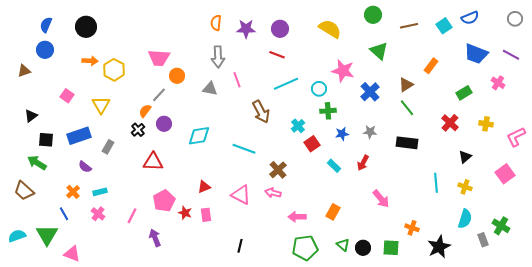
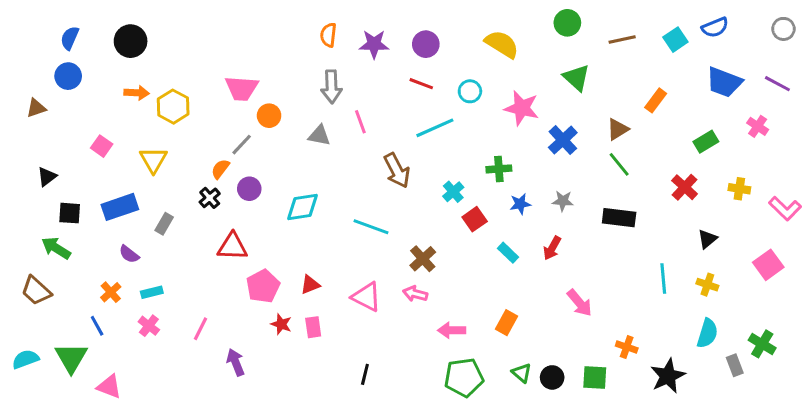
cyan circle: (319, 89) -> (470, 91), moved
pink L-shape: (516, 137) -> (785, 209), turned -110
pink pentagon: (164, 201) -> (263, 286), moved

